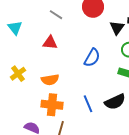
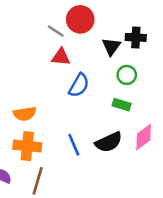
gray line: (56, 15) -> (56, 31), moved
red triangle: (50, 43) -> (61, 57), moved

